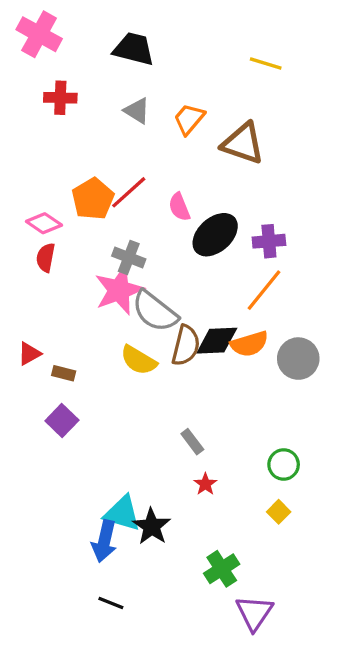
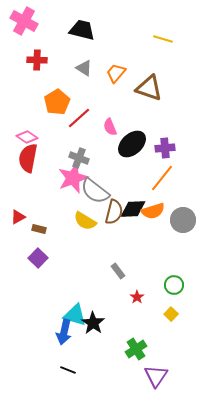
orange pentagon: (93, 199) -> (57, 102), moved
red semicircle: (46, 257) -> (28, 158), size x1.6
red star: (205, 484) -> (137, 297), moved

